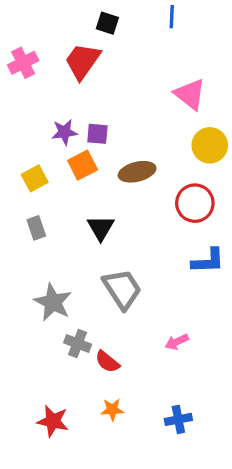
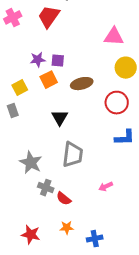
pink triangle: (190, 94) -> (114, 37), turned -35
gray rectangle: (36, 228) -> (13, 111), moved
gray trapezoid: (122, 289) -> (73, 155), turned 40
blue cross: (178, 419) -> (95, 239), moved

